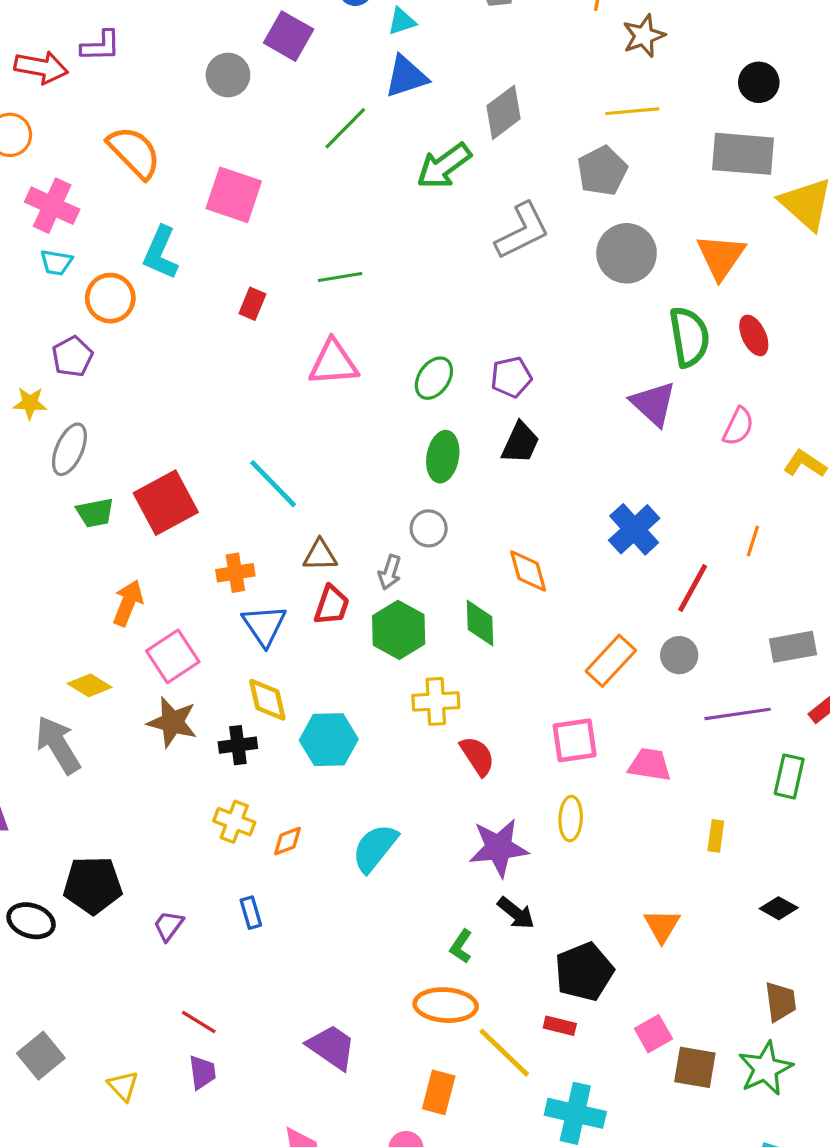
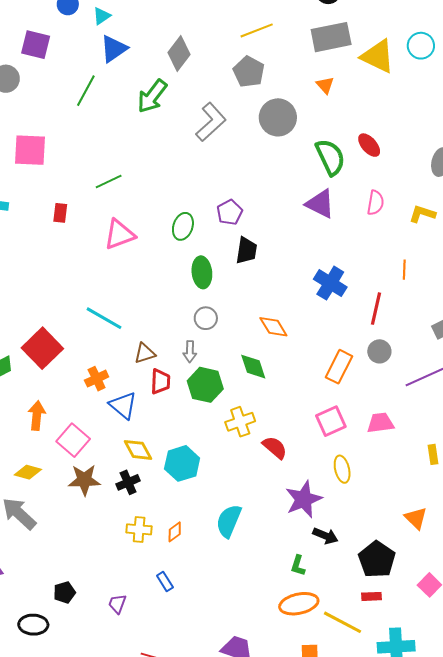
orange triangle: (721, 257) -> (325, 85), moved, size x0.6
black pentagon: (93, 885) -> (64, 592), size x0.6

